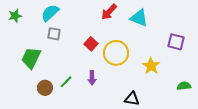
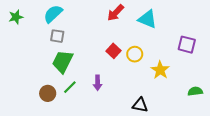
red square: (91, 44) -> (113, 51), moved
yellow circle: (116, 53) -> (135, 54), moved, size x0.6
green trapezoid: (31, 58) -> (63, 62), moved

